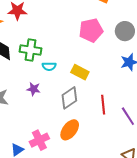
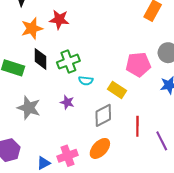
pink pentagon: (91, 30) -> (138, 64), moved
green cross: (30, 50) -> (68, 62), turned -35

